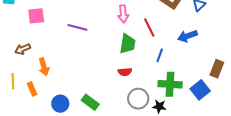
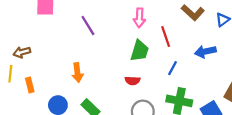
purple line: (77, 27) -> (88, 25), turned 36
brown arrow: (23, 49) -> (22, 52), moved
orange arrow: (44, 67) -> (77, 72), moved

